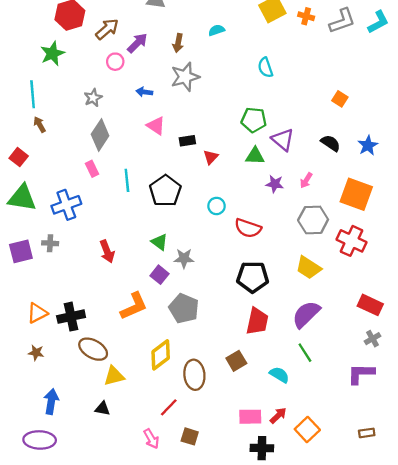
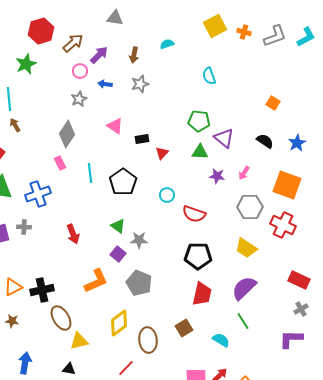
gray star: (185, 77) -> (140, 84), size x0.7
blue arrow: (144, 92) -> (105, 84), moved
gray star: (93, 98) -> (79, 99), moved
brown ellipse: (93, 349) -> (61, 318), turned 30

